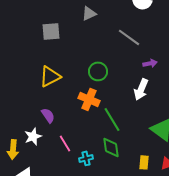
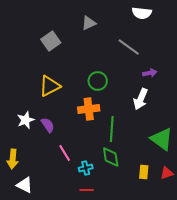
gray square: (51, 31) -> (51, 41), turned -30
orange cross: (89, 99) -> (89, 109), turned -30
green line: (112, 119) -> (112, 129), turned 35
white star: (33, 136) -> (26, 120), moved

